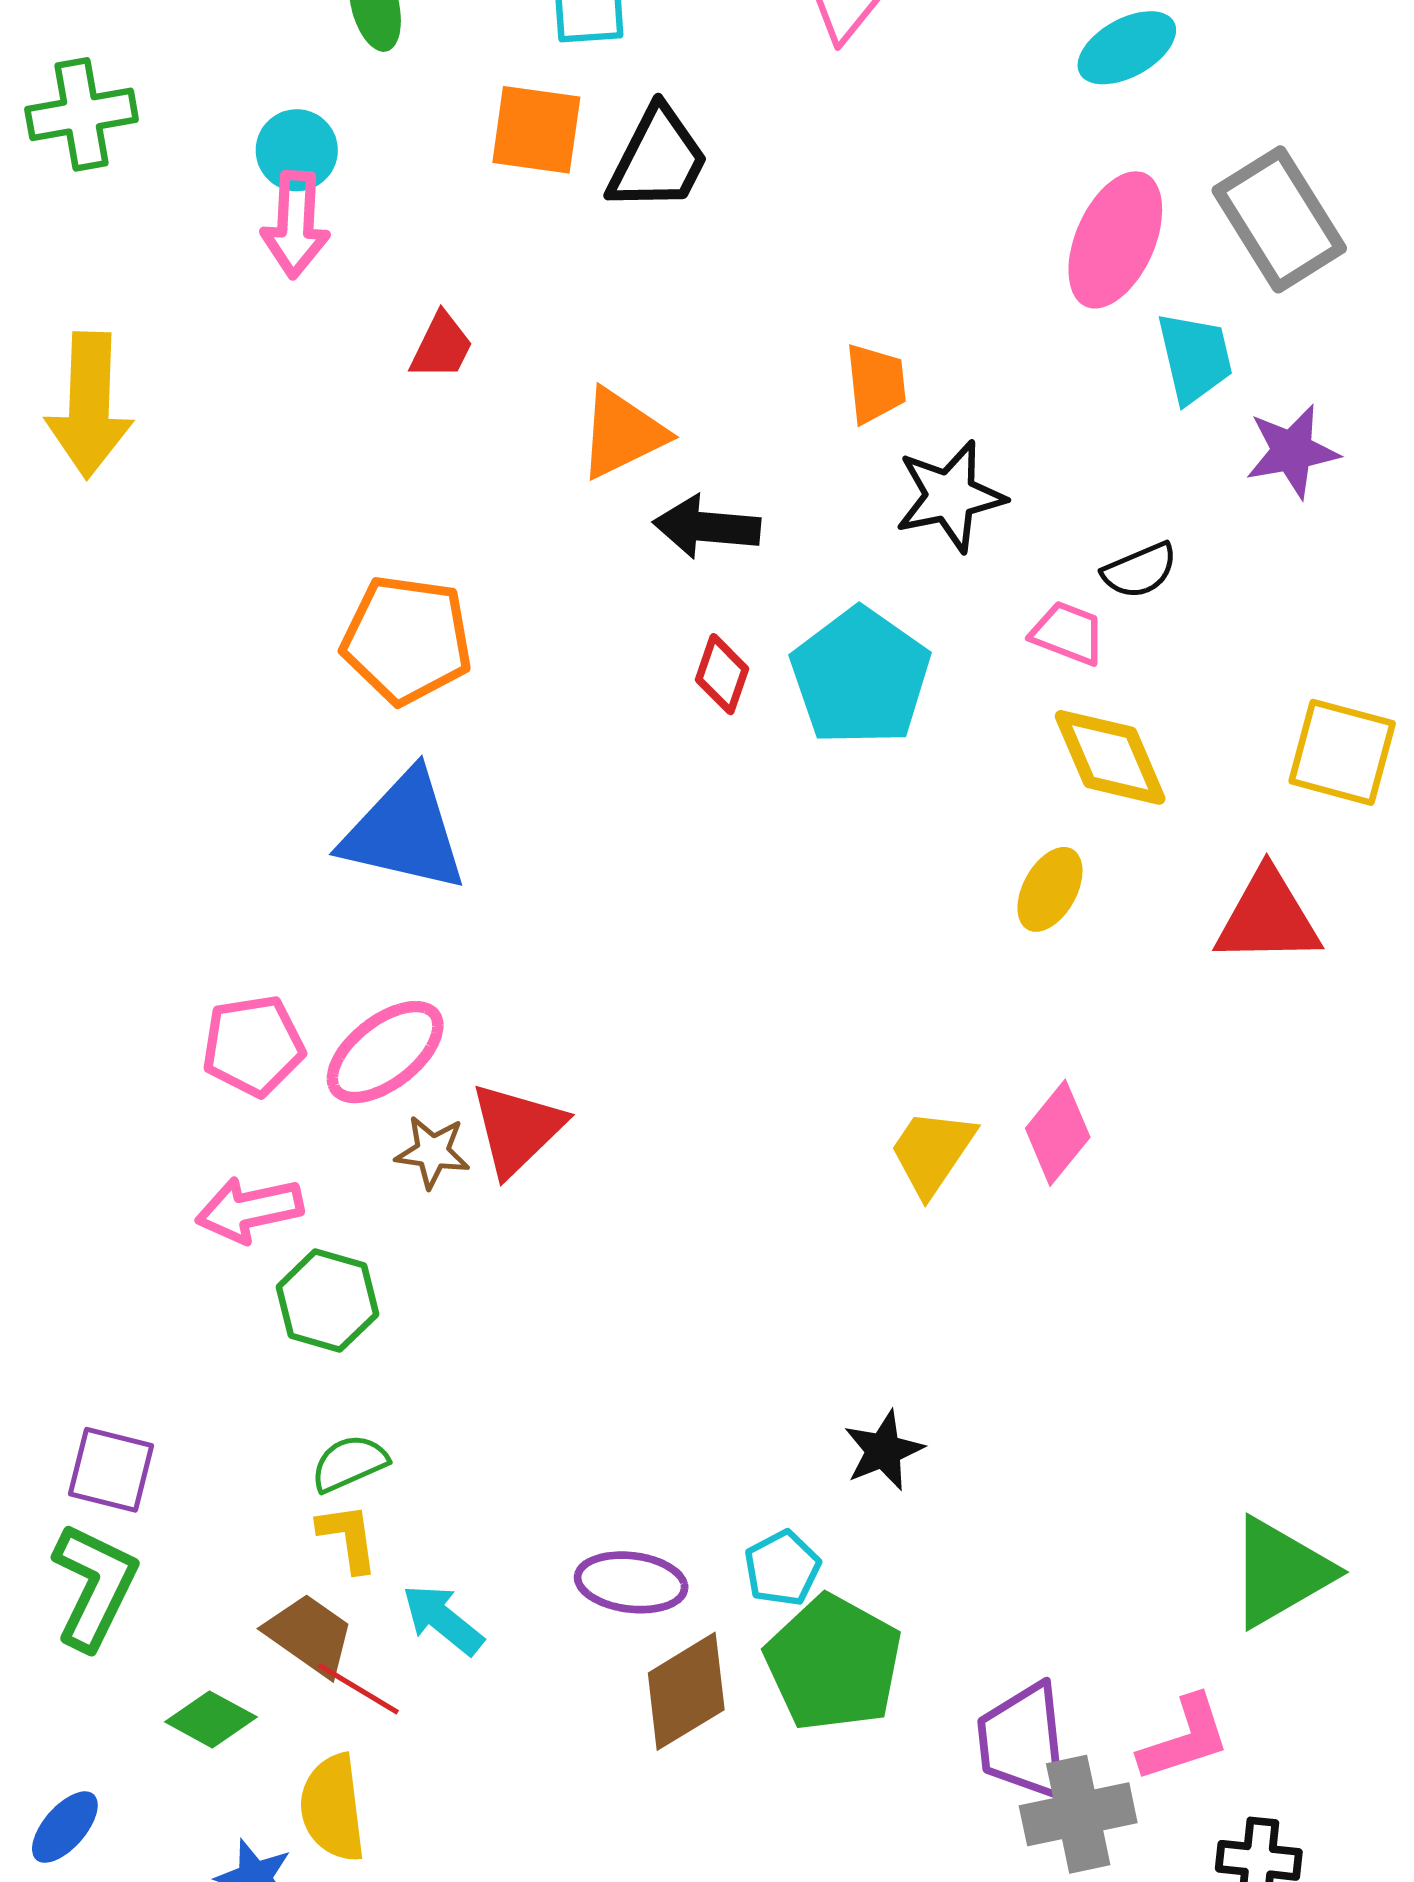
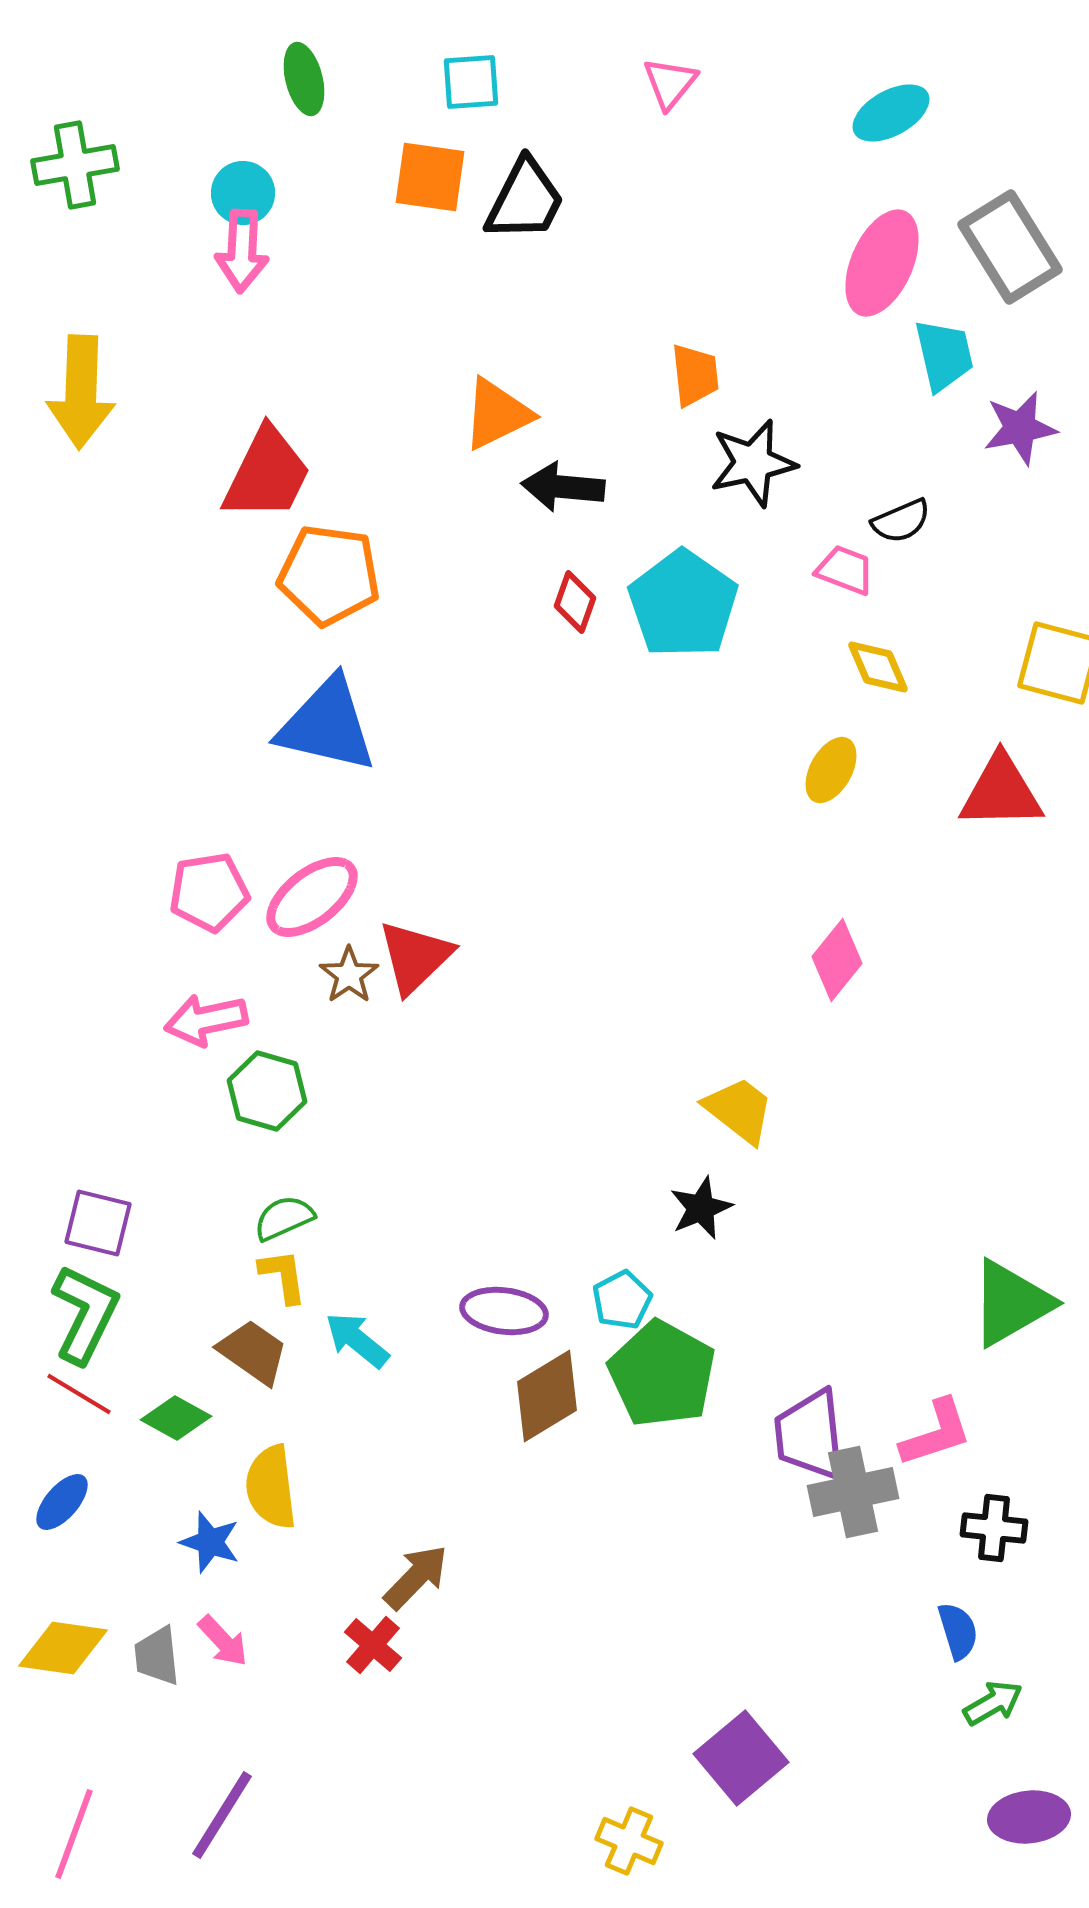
red trapezoid: (441, 346) -> (267, 474), moved, size x1.8
yellow diamond: (1110, 757) -> (878, 667), size x0.7
brown star: (433, 1152) -> (349, 975), turned 30
yellow trapezoid: (932, 1152) -> (739, 1110), moved, turned 94
red line: (358, 1689) -> (79, 1394), moved

